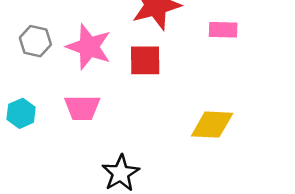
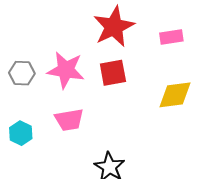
yellow diamond: (212, 125) -> (175, 95), moved

